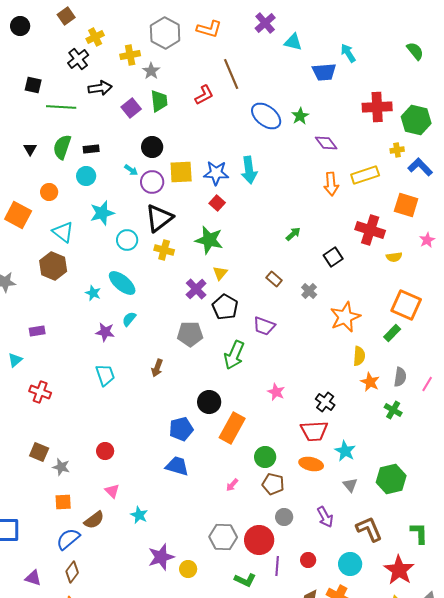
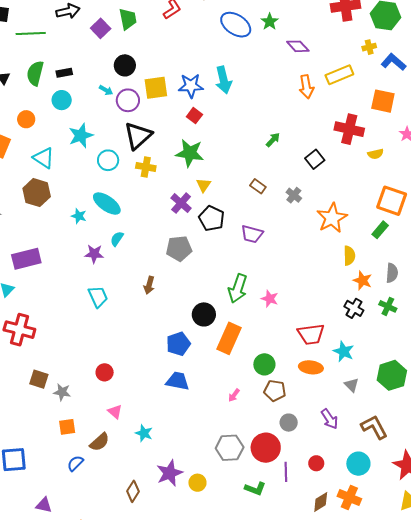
purple rectangle: (37, 331) -> (26, 259), size x1.8
green arrow: (234, 355) -> (238, 288), moved
red cross: (40, 392) -> (19, 330), moved, size x1.4
black cross: (325, 402) -> (354, 308), moved
blue semicircle: (68, 539) -> (75, 463), size x0.7
brown diamond: (72, 572) -> (133, 491), moved

